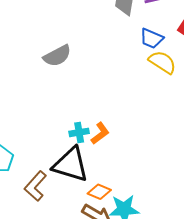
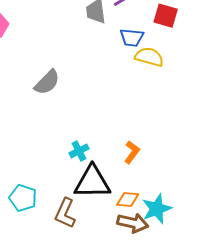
cyan cross: (79, 132) -> (79, 151), moved
orange L-shape: (100, 133) -> (132, 152), moved

